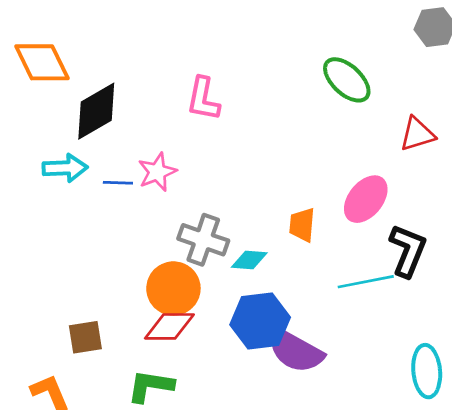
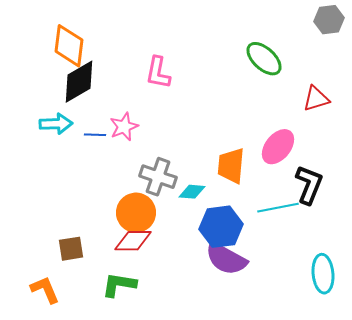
orange diamond: (42, 62) -> (69, 46), moved, turned 33
orange trapezoid: (302, 225) -> (231, 166), size x1.4
blue hexagon: (260, 321) -> (221, 227), moved

